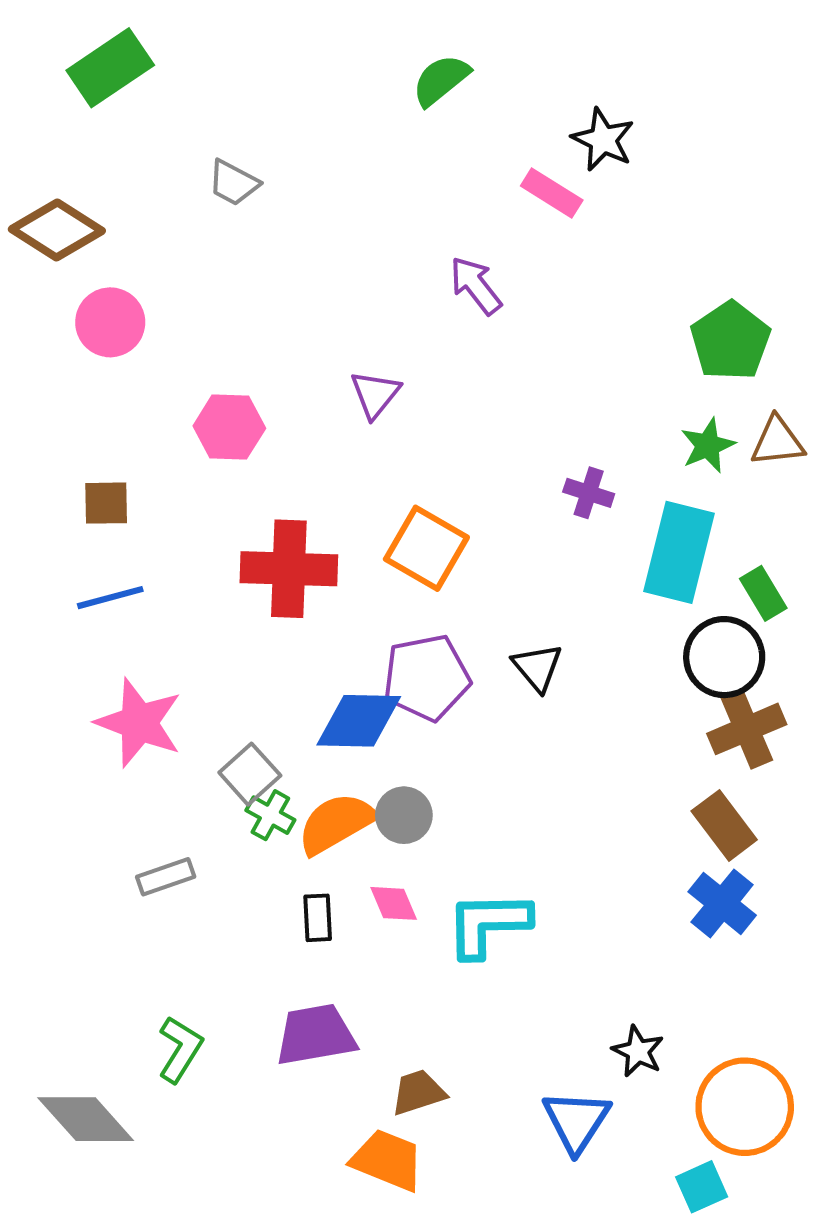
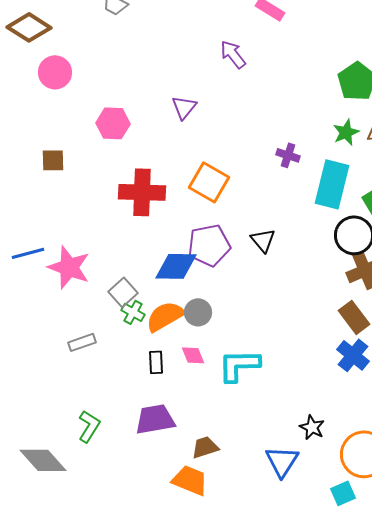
blue line: (110, 598) -> (28, 253), moved

